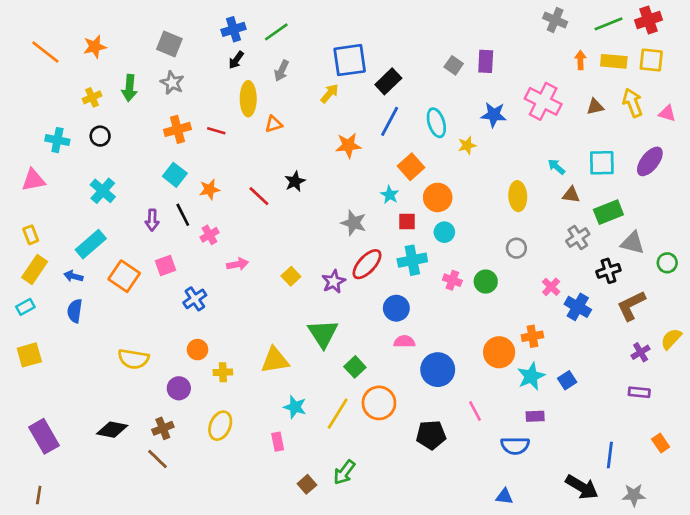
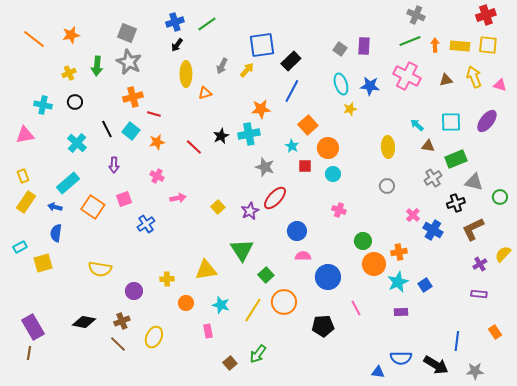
green line: (608, 24) -> (410, 41), moved
gray arrow: (282, 71) -> (222, 66), moved
gray star: (172, 83) -> (129, 62), size x1.4
cyan ellipse: (436, 123) -> (341, 84), moved
red line: (216, 131) -> (154, 114), moved
black line: (183, 215) -> (107, 129), moved
pink cross: (210, 235) -> (157, 176), turned -32
cyan cross: (412, 260) -> (249, 134), moved
green circle: (486, 282) -> (363, 241), moved
cyan rectangle: (25, 307) -> (20, 247), moved
orange circle: (197, 350) -> (186, 303), moved
yellow square: (29, 355) -> (43, 263), moved
yellow ellipse: (220, 426) -> (154, 337), moved
blue semicircle: (515, 446) -> (401, 358), moved
brown line: (39, 495) -> (29, 353), moved

